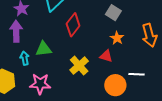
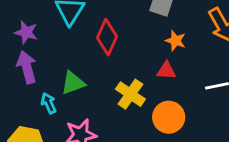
orange circle: (115, 85) -> (169, 117), moved

